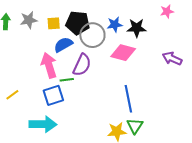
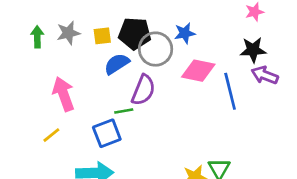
black star: (137, 28) -> (253, 50), moved
pink arrow: (49, 65) -> (64, 94), moved
blue line: (128, 99) -> (230, 91), moved

